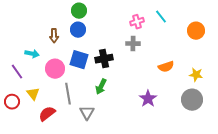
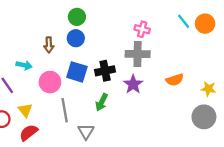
cyan line: (161, 17) -> (184, 21), moved
pink cross: (137, 22) -> (142, 29), turned 32
orange circle: (196, 31) -> (205, 24), moved
gray cross: (133, 44) -> (138, 54), size x1.5
purple star: (148, 99) -> (133, 84), moved
red semicircle: (47, 114) -> (29, 133), moved

